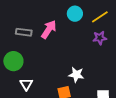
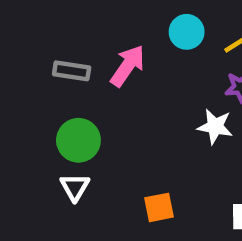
green circle: (13, 61) -> (78, 140), moved
white star: (76, 75) -> (215, 126), moved

